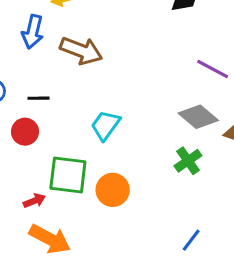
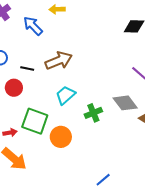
blue arrow: (33, 32) -> (33, 26), turned 110
brown arrow: (81, 51) -> (59, 61), moved, turned -56
green cross: (188, 161) -> (93, 113), moved

